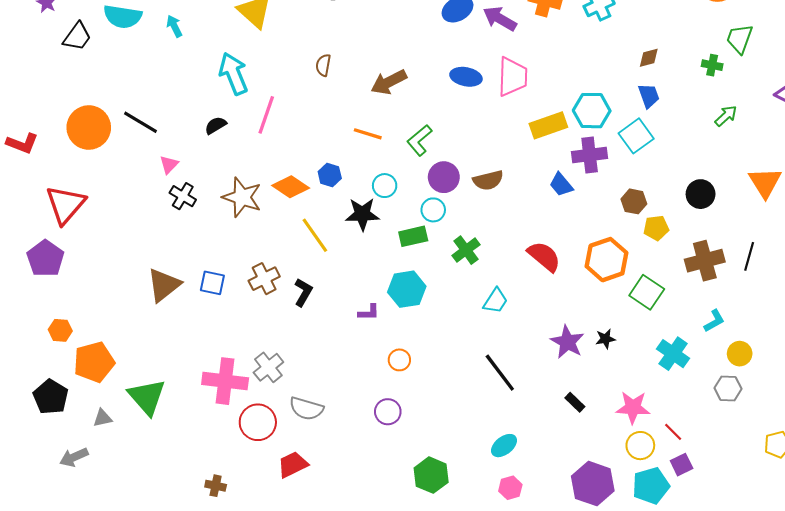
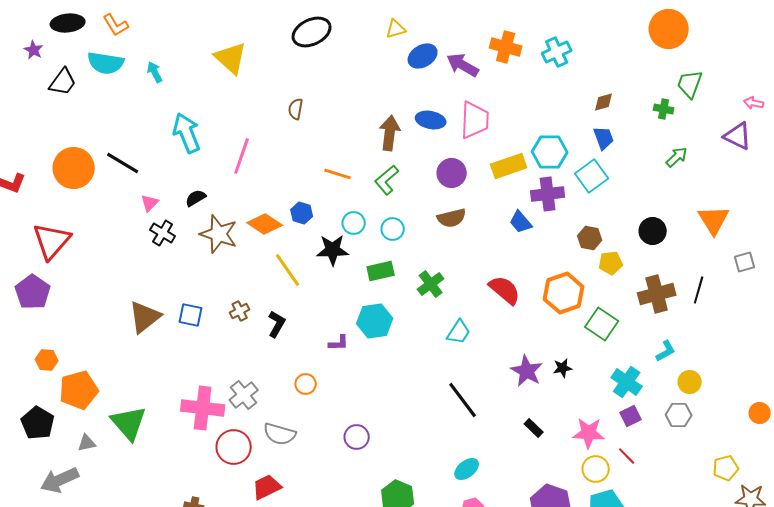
cyan arrow: (234, 74) -> (187, 133), moved
brown arrow: (389, 82) -> (390, 133), moved, turned 124
black semicircle: (216, 125) -> (196, 198), moved
purple circle: (444, 177) -> (452, 173), moved
cyan circle: (433, 210) -> (393, 229), moved
brown cross: (264, 279) -> (240, 311), size x0.7
orange circle: (399, 360) -> (306, 384), moved
gray arrow: (74, 457) -> (60, 480), size x1.4
purple square: (682, 465) -> (631, 416), moved

